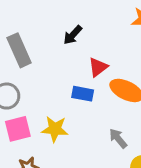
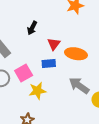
pink square: (18, 129) -> (24, 73), moved
gray arrow: (118, 138) -> (79, 86), size x1.5

